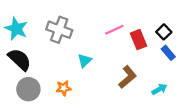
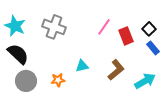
pink line: (114, 30) -> (104, 27), turned -30
cyan triangle: (85, 61) -> (82, 66), moved, turned 32
cyan arrow: (159, 89) -> (145, 81), size x1.5

